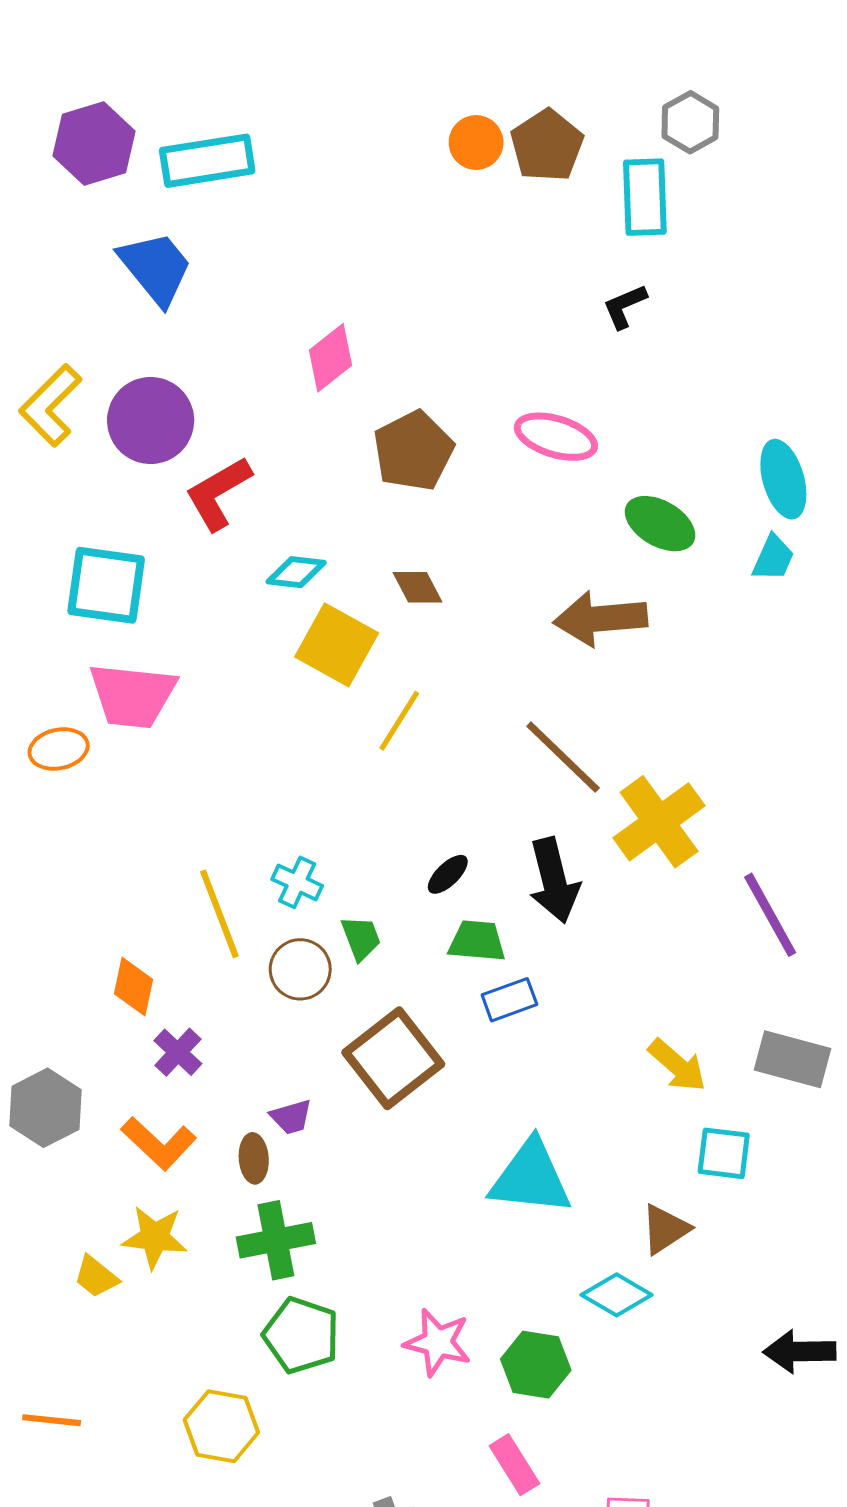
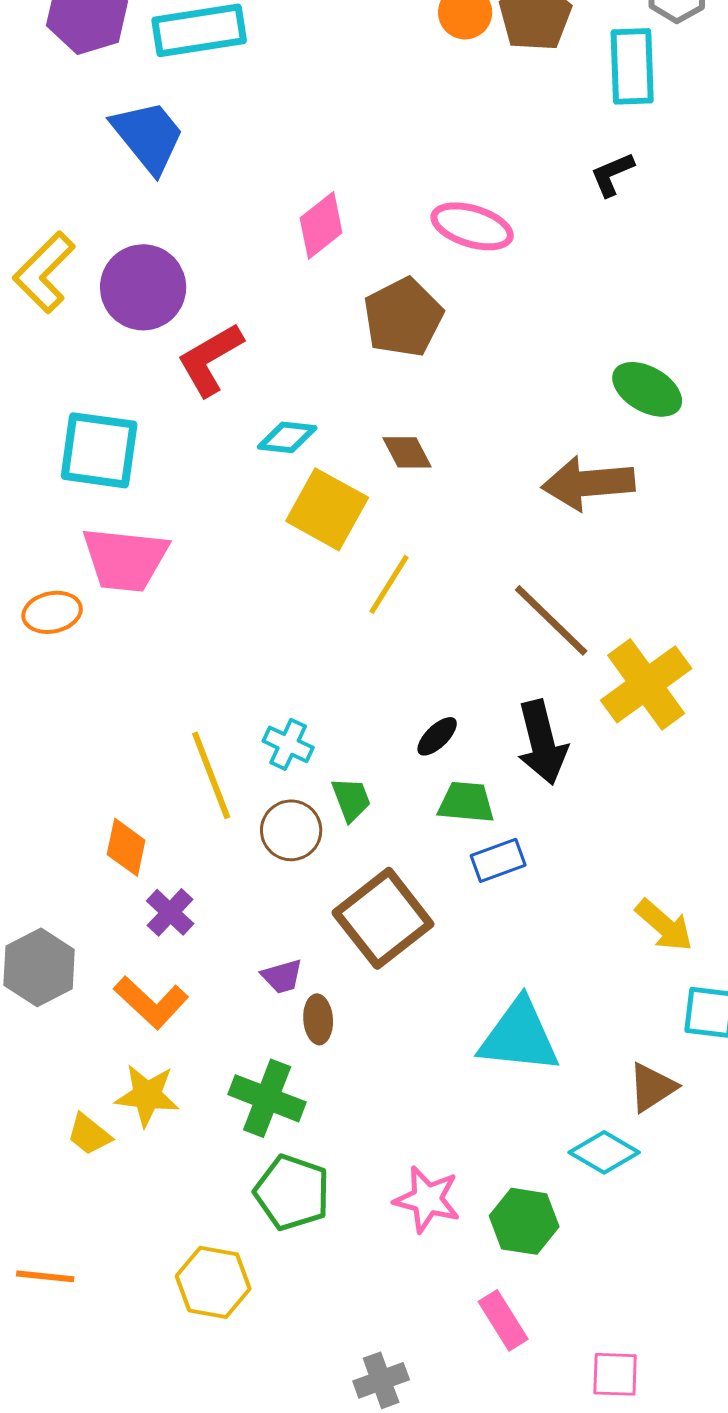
pink ellipse: (556, 437) -> (472, 226), moved
brown ellipse: (254, 1158) -> (318, 1019), moved
green cross: (276, 1240) -> (267, 1098), turned 32

